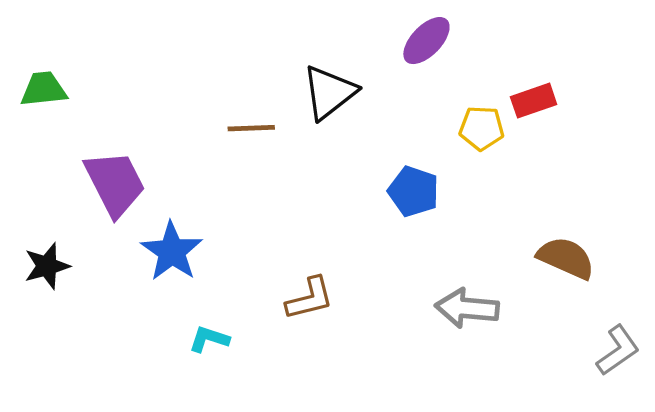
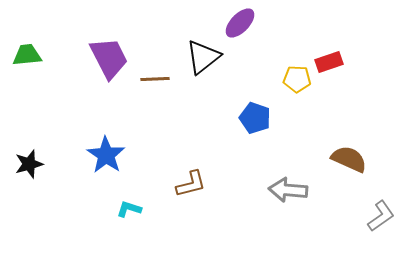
purple ellipse: (426, 41) -> (240, 23), moved
purple trapezoid: (115, 183) -> (109, 58), moved

